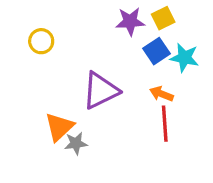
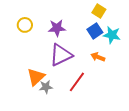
yellow square: (163, 18) -> (99, 11), turned -32
purple star: (130, 21) -> (57, 28), moved
red line: (165, 124) -> (77, 82), moved, turned 40

